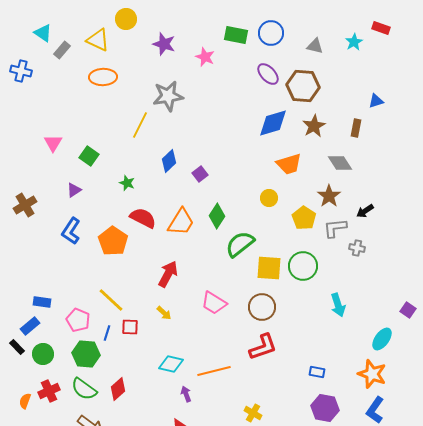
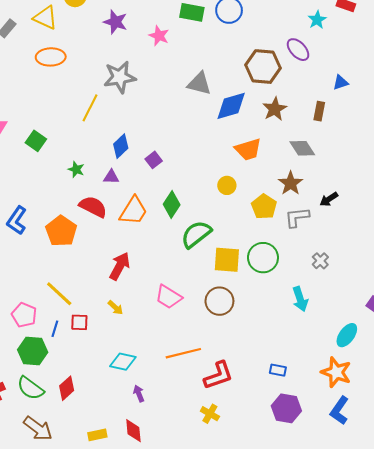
gray triangle: (315, 46) -> (199, 84), moved, size x1.4
purple ellipse: (268, 74) -> (298, 50), moved
purple triangle: (74, 190) -> (111, 177), moved, turned 35
gray cross: (357, 248) -> (320, 261), moved, turned 35
red L-shape: (263, 347) -> (218, 375), moved
orange line: (214, 371) -> (183, 353), moved

